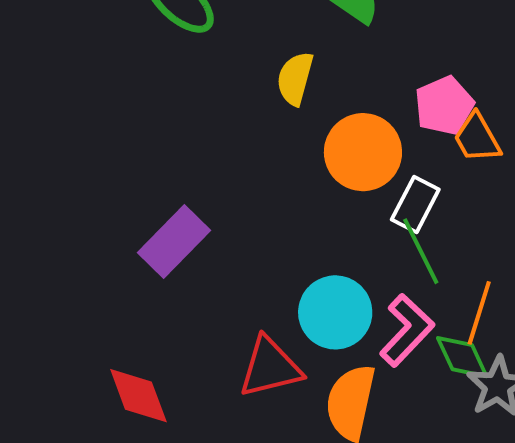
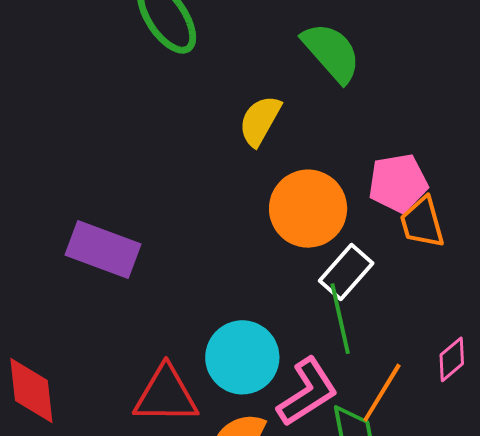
purple rectangle: (174, 241) -> (103, 250), turned 52

